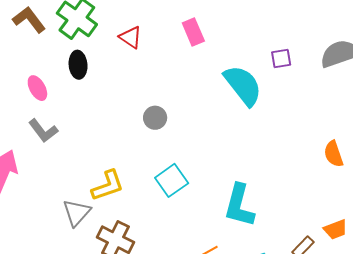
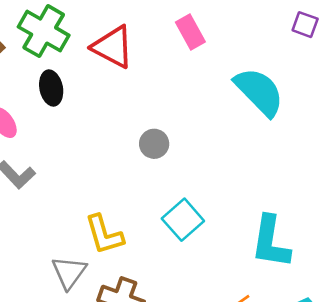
red triangle: (131, 37) -> (113, 47), size x1.5
purple square: (281, 59) -> (305, 25), moved, turned 35
yellow L-shape: (108, 186) -> (104, 235), turned 99

